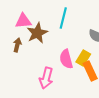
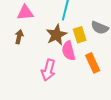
brown star: (37, 33) -> (56, 35), moved
yellow rectangle: (83, 58) -> (80, 35), moved, turned -49

